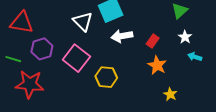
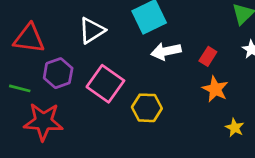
white triangle: (83, 21) -> (92, 30), moved, turned 45

